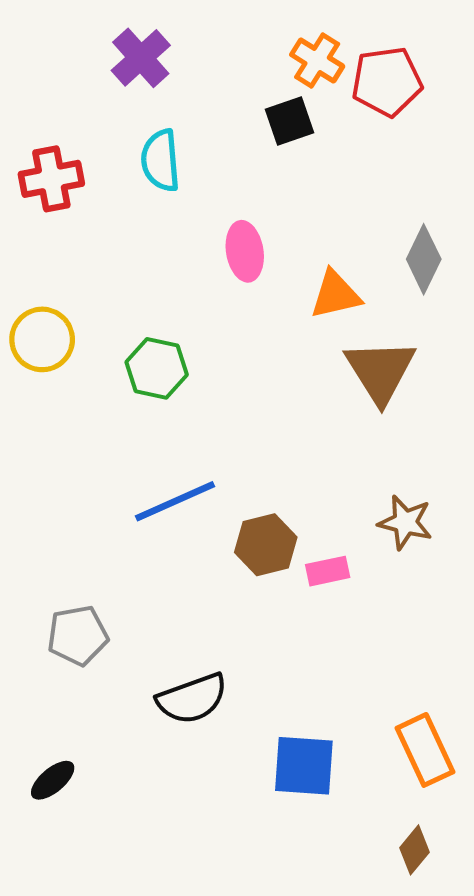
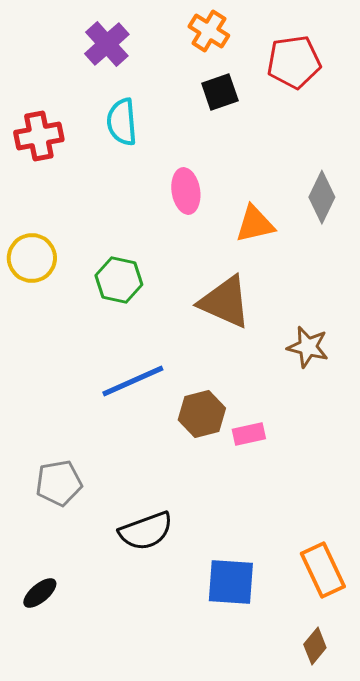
orange cross: (317, 60) -> (209, 31), moved
brown triangle: (380, 371) -> (225, 302), moved, turned -34
brown star: (405, 522) -> (308, 347), moved

